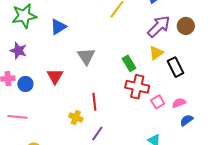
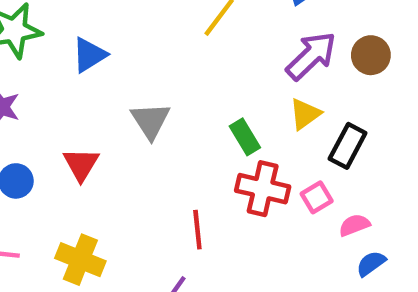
black rectangle: (176, 67) -> (348, 146), turned 54
red line: (94, 102) -> (197, 230), moved
pink square: (158, 102) -> (317, 197), moved
yellow cross: (76, 117) -> (80, 260), moved, size x1.5

